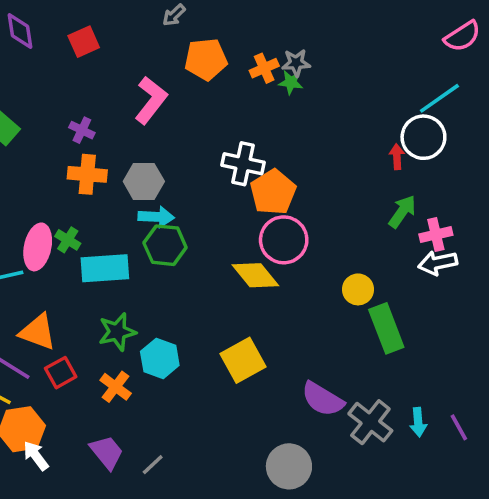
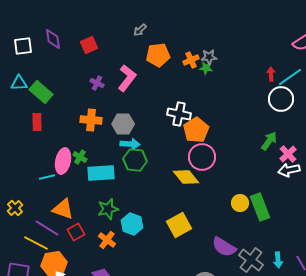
purple cross: (82, 130) -> (97, 83), moved
red arrow: (397, 157) -> (271, 74), moved
pink cross: (436, 235) -> (288, 154), turned -30
yellow circle: (358, 289) -> (240, 203), moved

